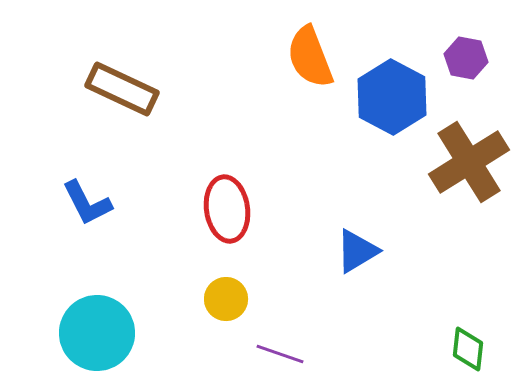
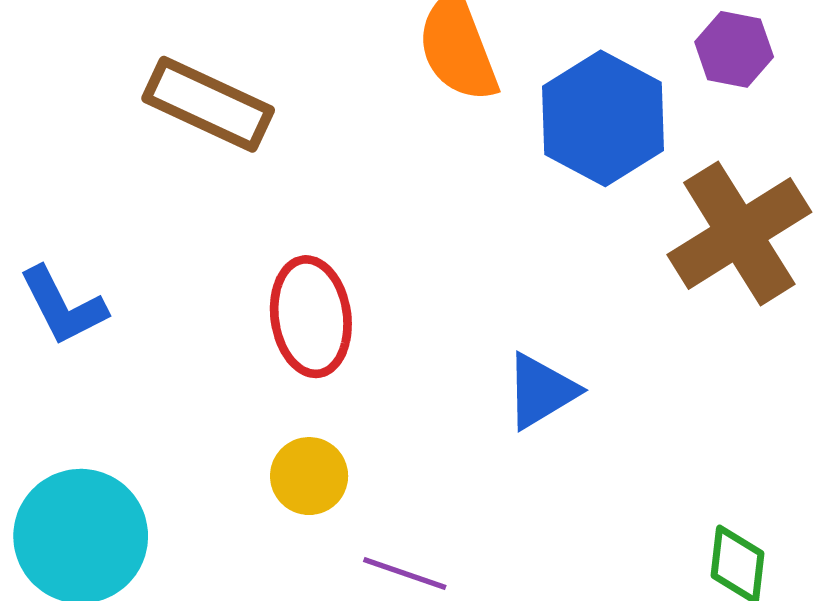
brown rectangle: (122, 89) -> (208, 104), moved

